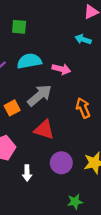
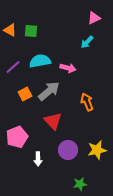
cyan arrow: (83, 39) -> (87, 42), turned -64
orange square: (12, 108) -> (25, 94), moved
red triangle: (44, 130) -> (53, 121), turned 30

